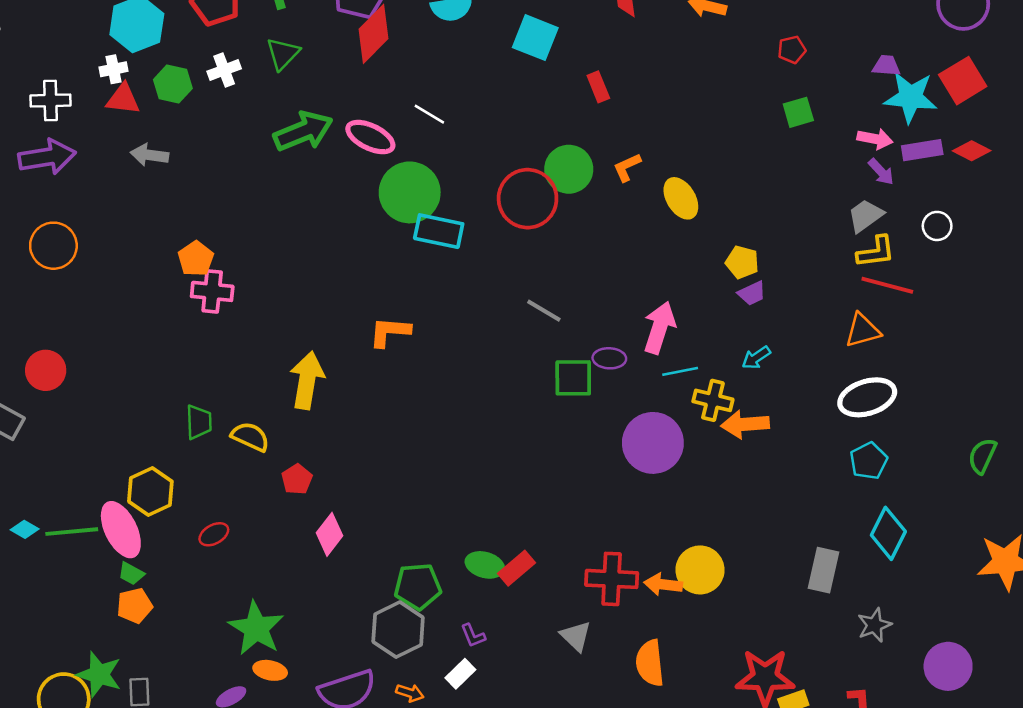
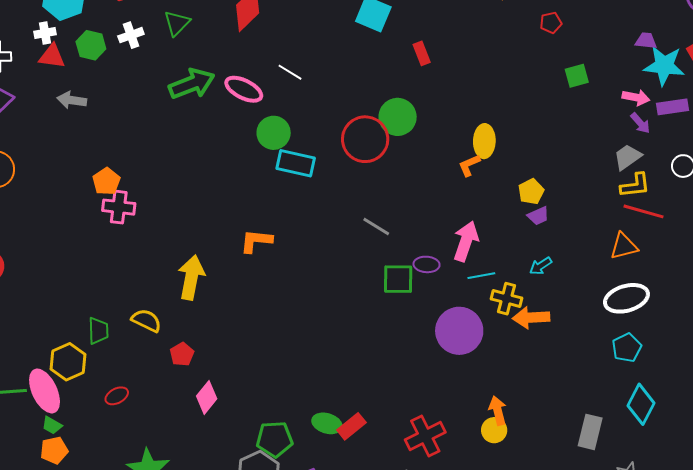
red pentagon: (792, 50) -> (551, 23), moved
orange L-shape: (627, 167) -> (469, 165), moved
green circle: (410, 192) -> (274, 133), size x0.7
yellow ellipse: (681, 198) -> (484, 141), turned 32
yellow pentagon: (742, 262) -> (531, 192), turned 30
green trapezoid: (199, 422) -> (98, 331), moved
yellow circle: (700, 570) -> (494, 430), size x0.7
red cross: (612, 579) -> (425, 436), turned -30
orange arrow: (663, 584) -> (498, 411), moved, turned 68

